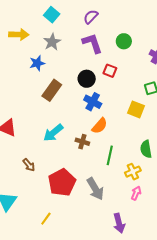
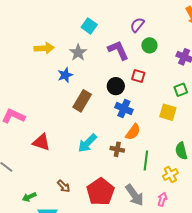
cyan square: (52, 15) -> (89, 26), moved
purple semicircle: (91, 17) -> (137, 25), moved
brown arrow: (29, 165) -> (64, 186), moved
pink arrow: (136, 193) -> (162, 199), moved

